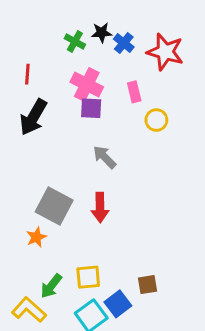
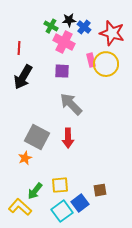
pink cross: (87, 84) -> (64, 42), moved
yellow circle: (156, 120) -> (106, 64), moved, size x1.6
gray arrow: (105, 157) -> (71, 104), size x1.4

